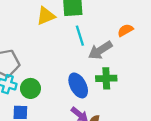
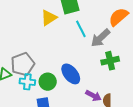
orange semicircle: (125, 30) -> (118, 17), size x1.5
blue ellipse: (78, 85) -> (71, 74), moved

